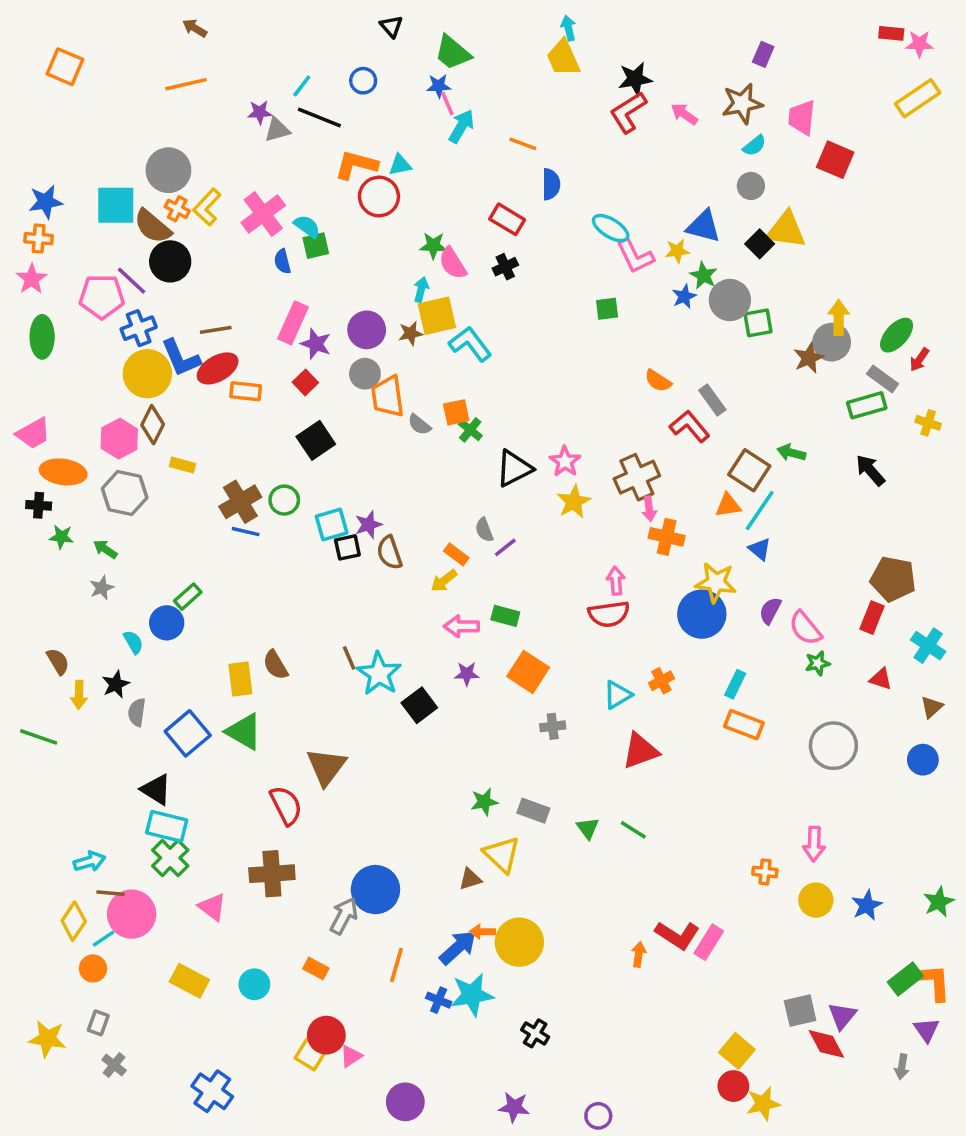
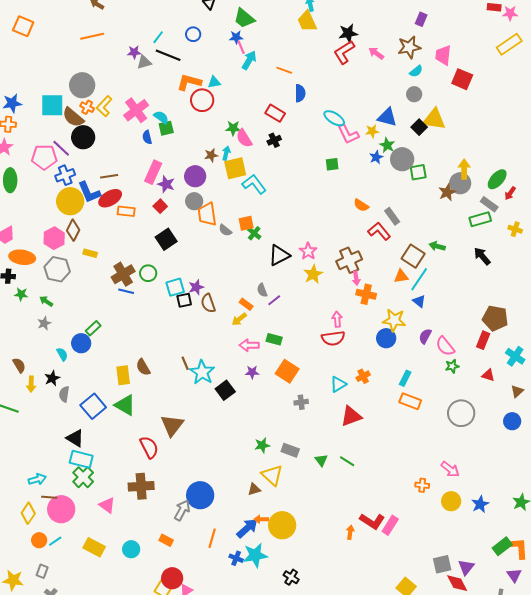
brown star: (411, 333) -> (211, 155), moved
blue circle: (702, 614) -> (386, 338), size x0.7
pink arrow: (814, 844) -> (450, 469), turned -54
cyan line: (104, 939) -> (55, 541), moved

